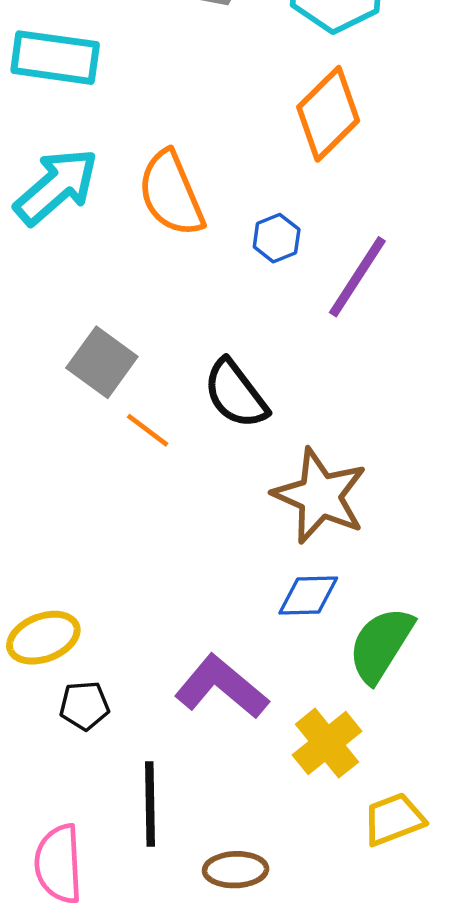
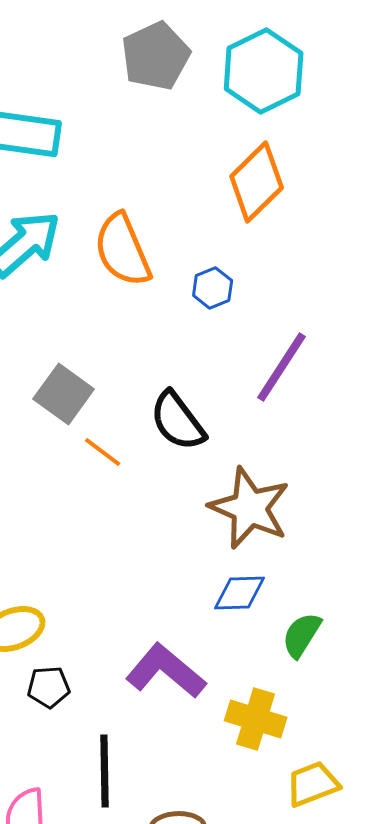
purple line: (357, 277) -> (282, 367), moved
green semicircle: (381, 645) -> (302, 635), size x0.7
yellow cross: (327, 743) -> (256, 719), turned -34

